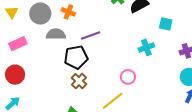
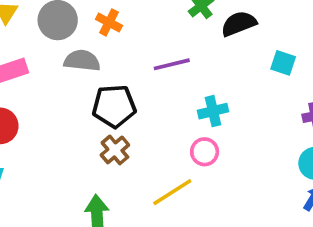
purple line: (91, 36) -> (172, 64), moved
cyan cross: (146, 47) -> (213, 111), moved

